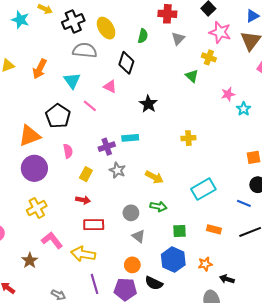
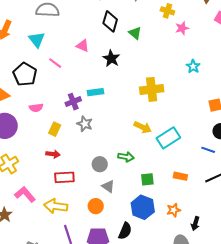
black diamond: (126, 63) -> (110, 21), moved
green triangle: (192, 76) -> (135, 33), moved
pink triangle: (110, 87) -> (83, 46), moved
pink star: (228, 94) -> (182, 28), moved
cyan star: (244, 109) -> (193, 66), moved
yellow cross: (188, 138) -> (152, 89), size x1.6
pink semicircle: (68, 151) -> (36, 108), turned 96
yellow arrow: (154, 177) -> (143, 127), moved
orange circle: (132, 265) -> (96, 206), moved
black arrow: (227, 279) -> (195, 224), turned -88
black semicircle: (154, 283) -> (125, 231), turned -90

